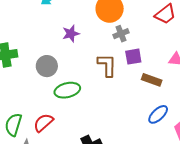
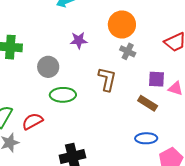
gray cross: (121, 34) -> (128, 51), turned 35
purple square: (133, 57) -> (157, 79), moved
blue ellipse: (158, 114) -> (146, 138), turned 30

